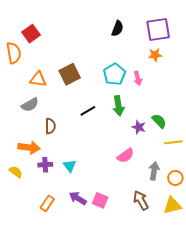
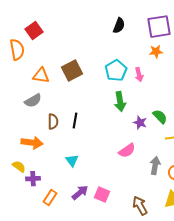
black line: (88, 111) -> (75, 121), moved, turned -49
purple cross: (45, 165) -> (33, 179), moved
purple arrow: (78, 198) -> (80, 193), turned 108
brown arrow: (141, 200) -> (140, 206), moved

